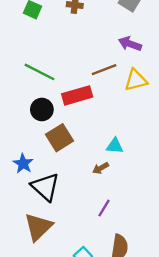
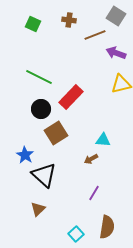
brown line: (104, 70) -> (95, 35), moved
red rectangle: (77, 95) -> (71, 97), turned -30
brown triangle: (38, 227) -> (38, 209), size x0.6

